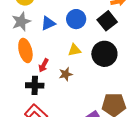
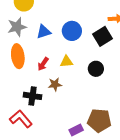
black circle: (104, 54) -> (96, 69), size x0.6
red arrow: (44, 65) -> (43, 64), moved
black cross: (35, 85) -> (33, 96), moved

